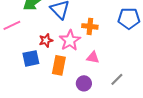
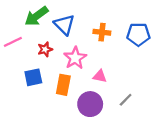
orange cross: (90, 26) -> (102, 32), moved
red star: (46, 40) -> (45, 49), moved
purple circle: (84, 83) -> (90, 104), size x1.5

